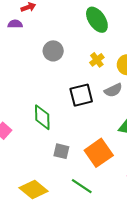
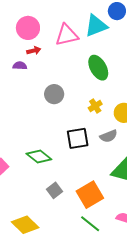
green diamond: (42, 117) -> (39, 156), turned -55
gray square: (61, 151) -> (55, 190), turned 35
green line: (82, 186) -> (90, 224), moved

